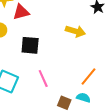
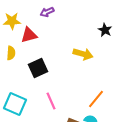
black square: (30, 45) -> (38, 68), turned -30

